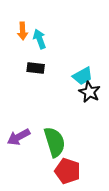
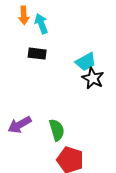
green semicircle: (55, 142) -> (57, 130), size x0.7

